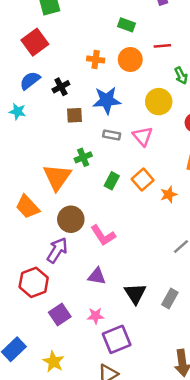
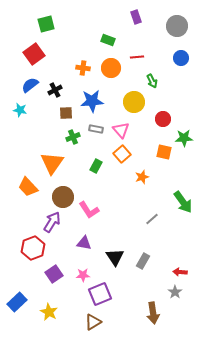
green cross: (83, 157) -> (73, 137), moved
orange square: (143, 180) -> (122, 154), moved

